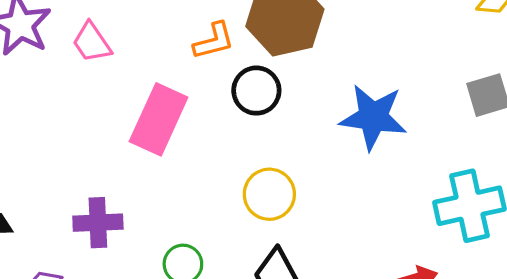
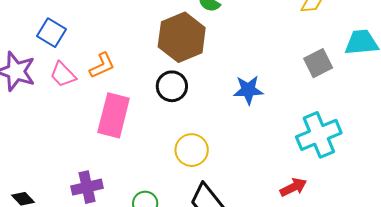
orange L-shape: (214, 41) -> (102, 65), moved
blue star: (373, 117) -> (248, 90), size x0.7

